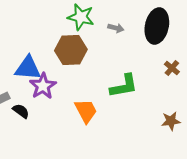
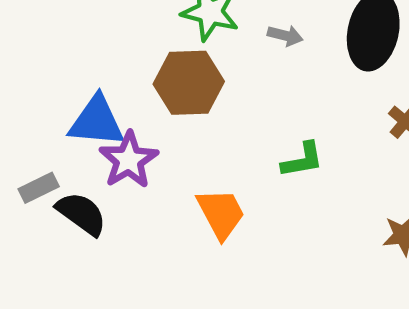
green L-shape: (124, 86) -> (302, 160), size x0.7
black semicircle: (21, 111) -> (82, 214), size x1.4

